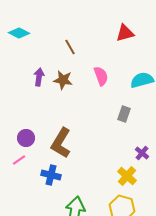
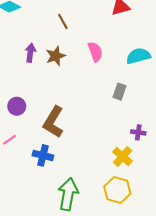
brown star: (63, 80) -> (56, 56), turned -30
purple circle: (26, 138) -> (17, 106), moved
purple cross: (142, 153) -> (138, 132), turned -32

